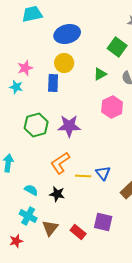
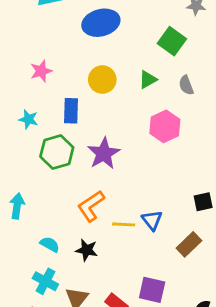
yellow circle: (64, 63) -> (102, 80), moved
blue rectangle: (53, 83) -> (71, 111), moved
cyan star: (16, 87) -> (28, 119), moved
purple star: (69, 126) -> (104, 153), turned -30

